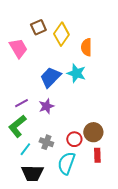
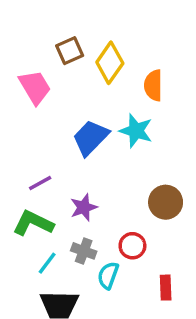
purple star: (46, 106) -> (84, 207), moved
green L-shape: (17, 126) -> (33, 223), turned 65
brown circle: (93, 132) -> (166, 202), moved
red rectangle: (97, 155) -> (166, 288), moved
cyan semicircle: (66, 163) -> (108, 275), moved, size x0.7

